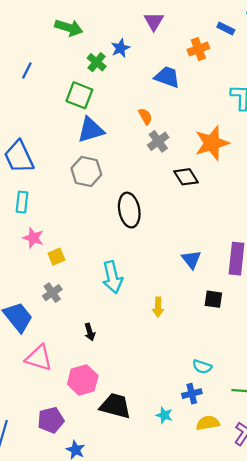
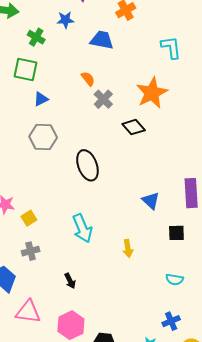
blue star: (120, 48) -> (65, 20), moved, turned 30
blue triangle: (91, 130) -> (41, 99), size x0.6
gray cross: (52, 293) -> (31, 251), turned 30
cyan semicircle: (202, 367) -> (175, 279), moved

